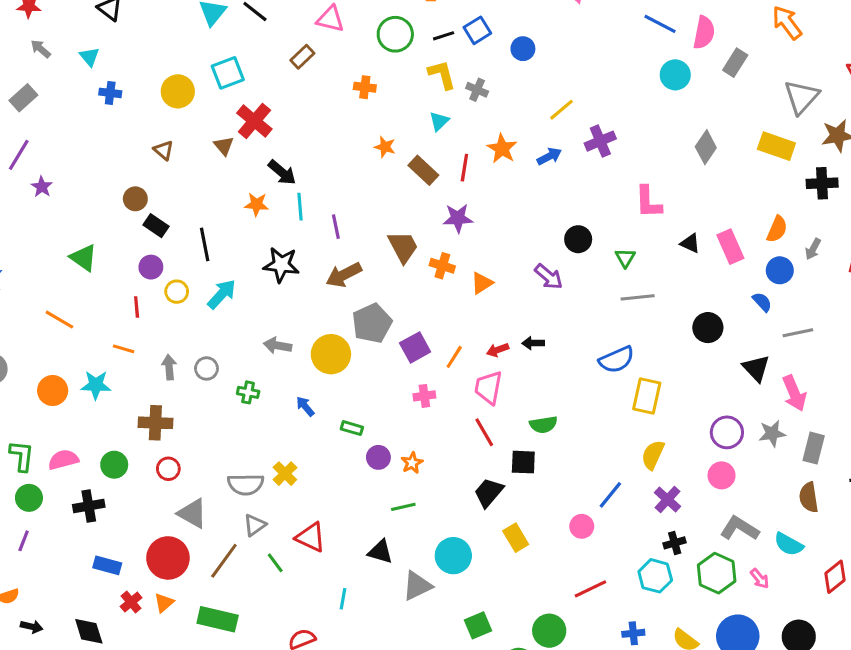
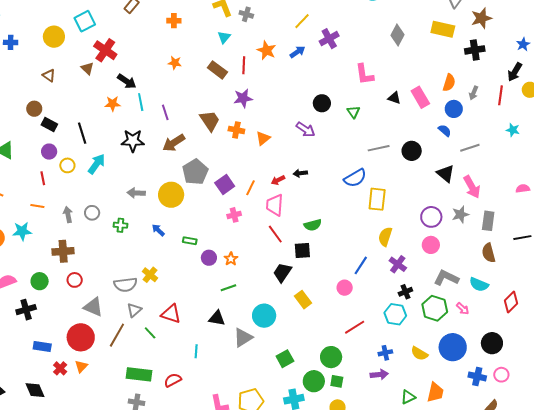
orange star: (385, 147) -> (175, 63), moved
gray line: (638, 297) -> (379, 148), moved
green rectangle: (218, 619) -> (139, 374), moved

